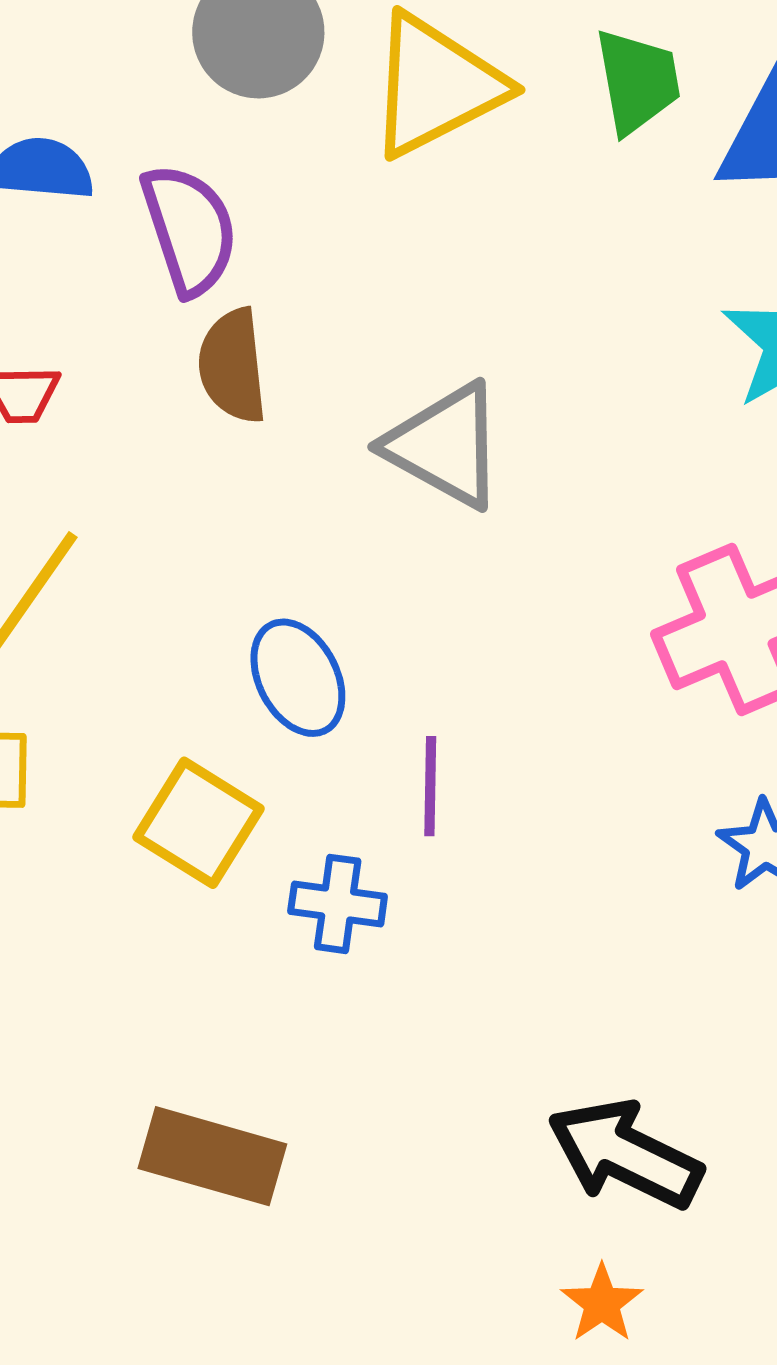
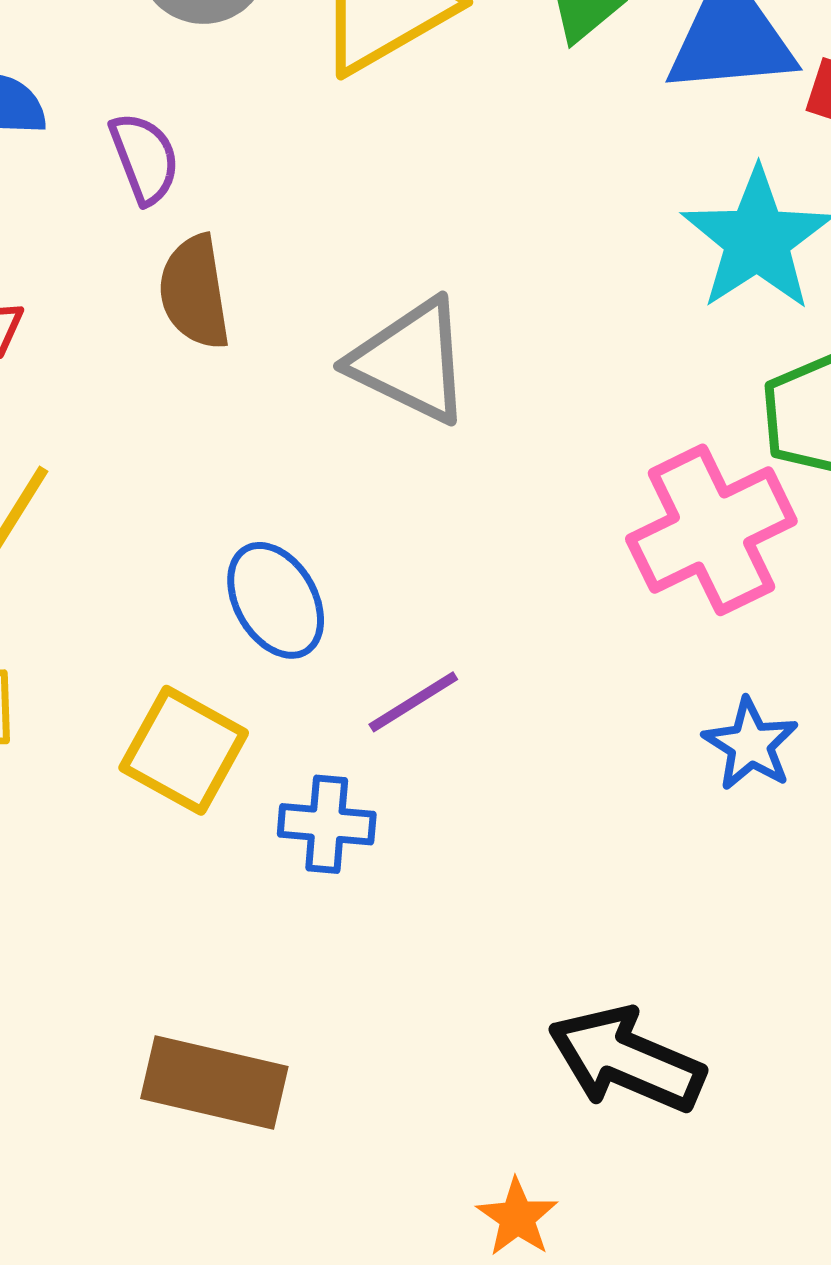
purple semicircle: (189, 229) -> (145, 158), size x0.7
purple line: (430, 786) -> (413, 702), turned 60
orange star: (602, 1303) -> (517, 1217), moved

